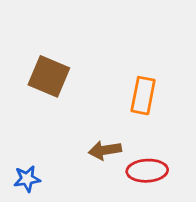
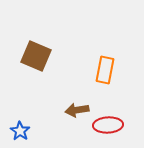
blue star: (27, 179) -> (20, 131), turned -30

